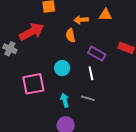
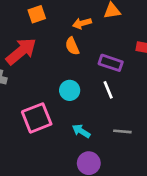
gray line: (88, 98) -> (122, 131), moved
cyan arrow: (65, 100) -> (81, 131), turned -32

